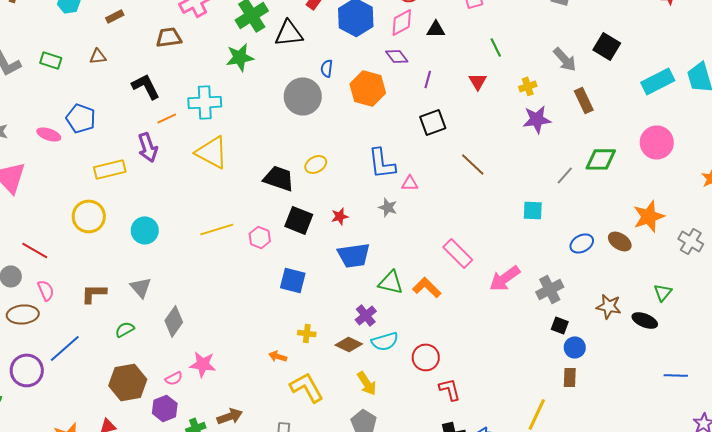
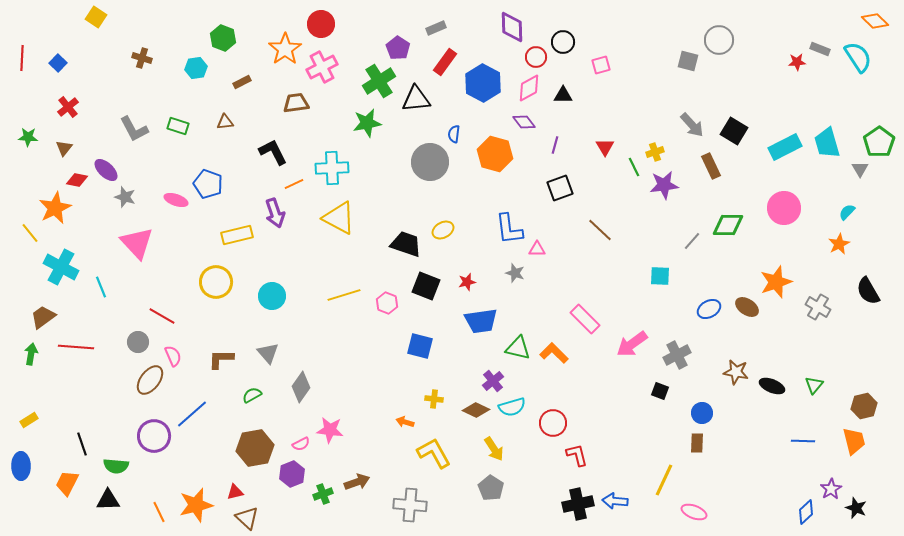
black square: (607, 46) -> (734, 131), moved
green line: (496, 47) -> (634, 167), moved
green triangle: (663, 292) -> (814, 385), moved
brown ellipse: (23, 314) -> (150, 380), turned -48
black square: (560, 325) -> (660, 391), moved

